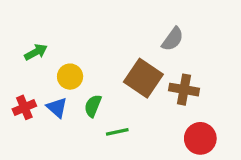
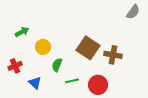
gray semicircle: (173, 39) -> (133, 12), moved
blue triangle: (57, 107) -> (35, 83), moved
red circle: (200, 138) -> (98, 85), moved

